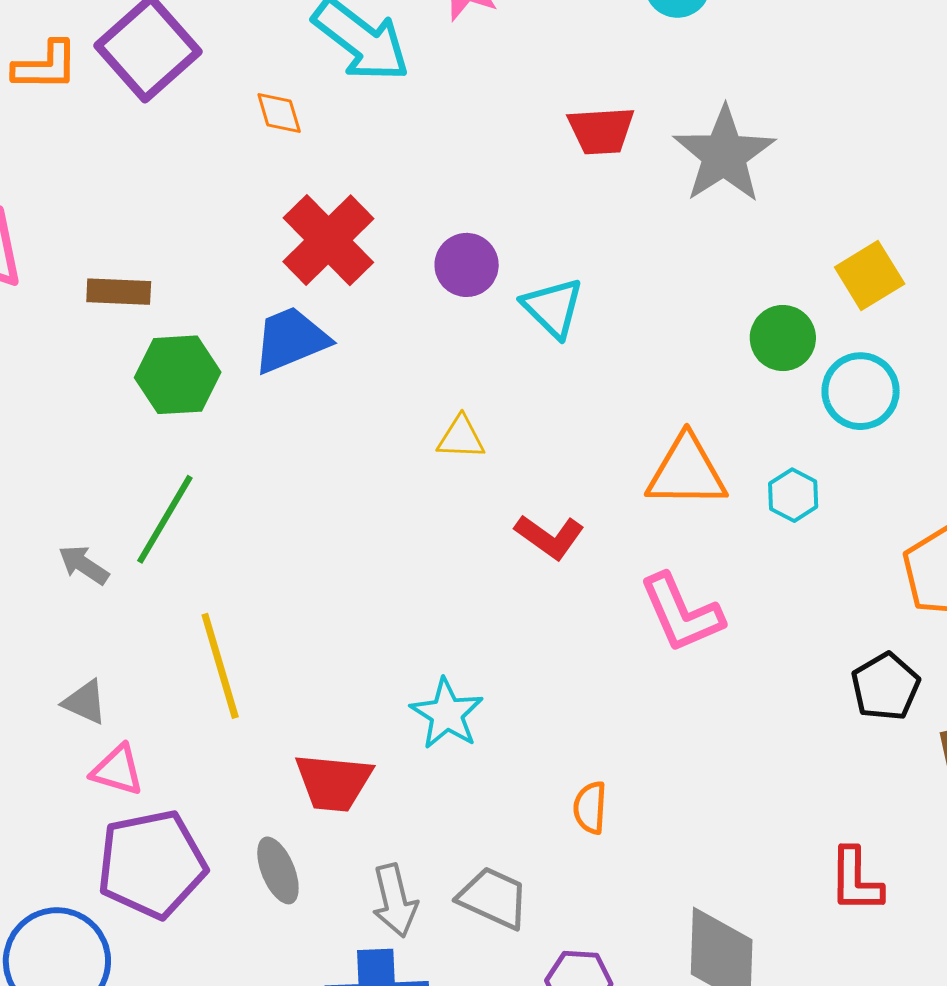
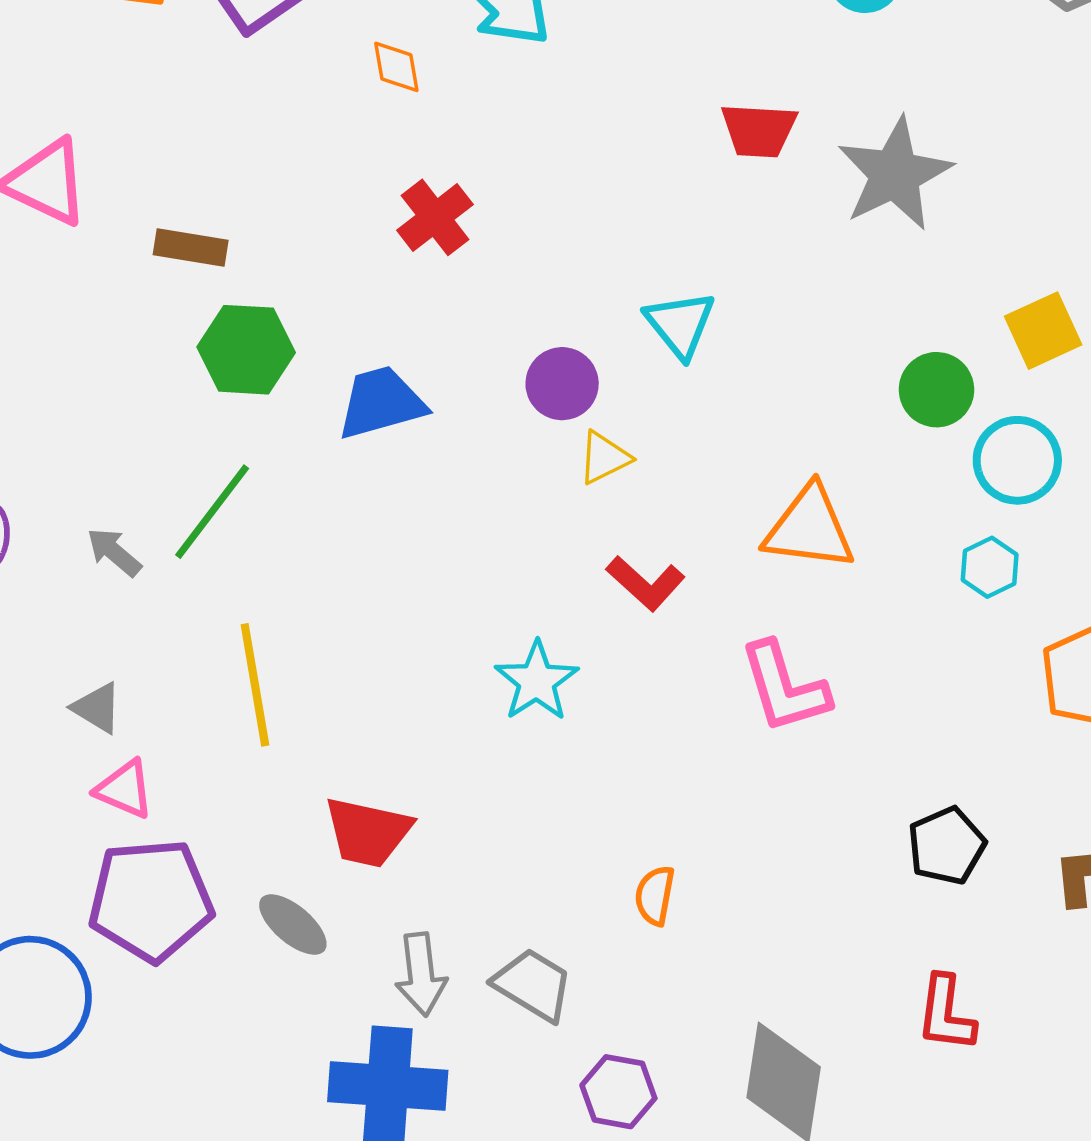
red cross: (328, 240) -> (435, 217), size x0.7
purple circle: (467, 265) -> (562, 384), moved
blue trapezoid: (291, 340) -> (381, 403), moved
yellow triangle: (461, 438) -> (604, 458), moved, turned -36
cyan hexagon: (793, 495) -> (990, 567), moved
black pentagon: (885, 687) -> (947, 846), moved
cyan star: (447, 714) -> (537, 681), moved
gray ellipse: (278, 870) -> (293, 925), turned -34

